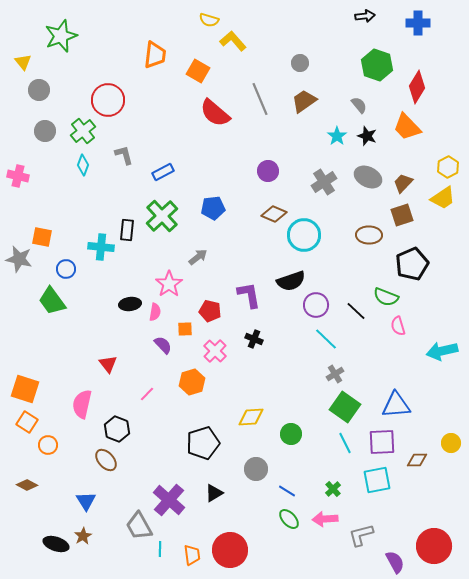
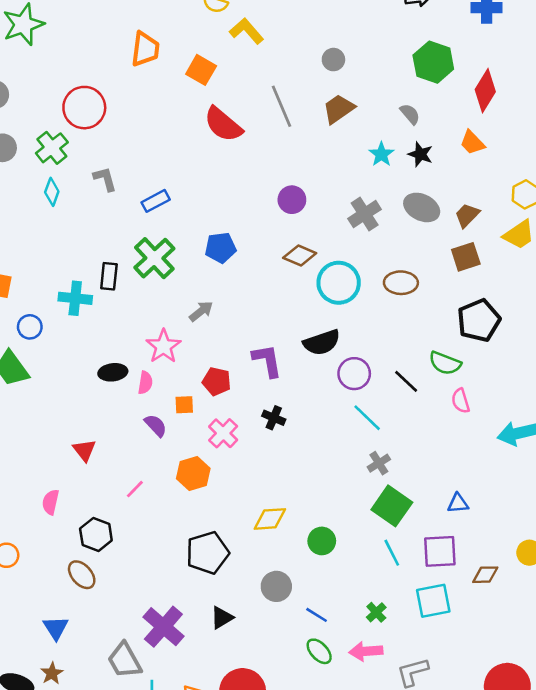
orange trapezoid: (407, 127) -> (472, 143), size x0.7
brown ellipse: (369, 235) -> (401, 283), moved
pink semicircle: (82, 404) -> (51, 502), size x0.7
blue triangle: (396, 405) -> (458, 503), size x0.6

